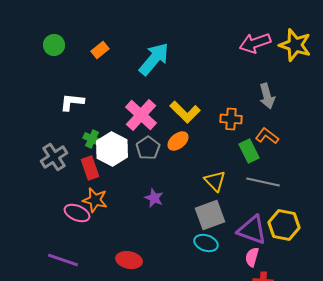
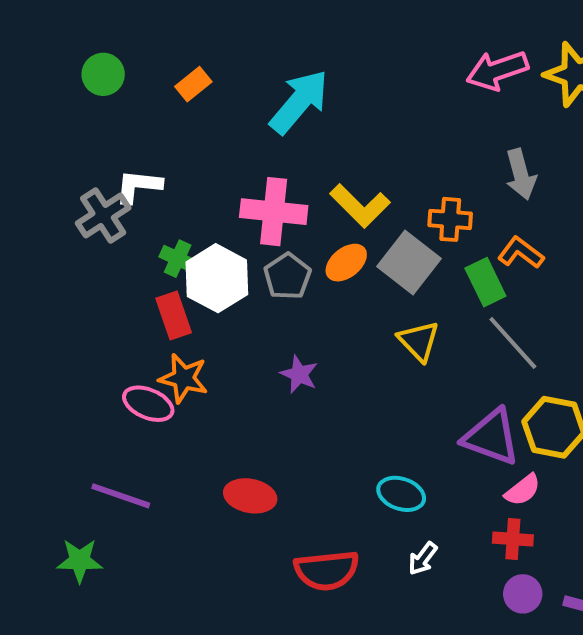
pink cross: (141, 115) -> (274, 212), turned -36
gray cross: (54, 157) -> (103, 215), moved
gray line: (263, 182) -> (513, 343), turned 36
gray square: (210, 215) -> (409, 263), moved, turned -32
cyan ellipse: (206, 243) -> (401, 494), moved
pink semicircle: (252, 257) -> (523, 490), moved, turned -144

